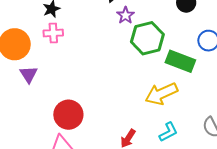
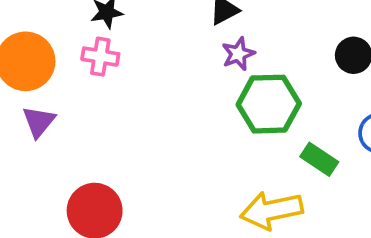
green rectangle: (180, 61) -> (319, 159), size x0.7

